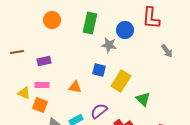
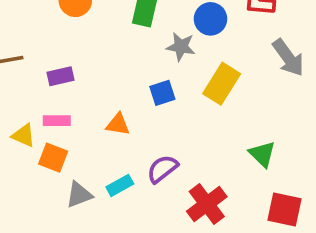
gray arrow: (167, 51) -> (288, 58), size x1.5
blue square: (99, 70) -> (162, 93), turned -32
yellow rectangle: (121, 81) -> (222, 84), moved
green triangle: (143, 99) -> (262, 154), moved

